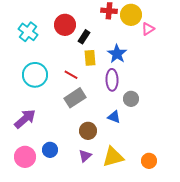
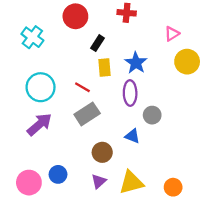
yellow circle: (131, 15) -> (187, 62), moved
red circle: (65, 25) -> (75, 16), moved
purple arrow: (25, 119) -> (39, 124), moved

